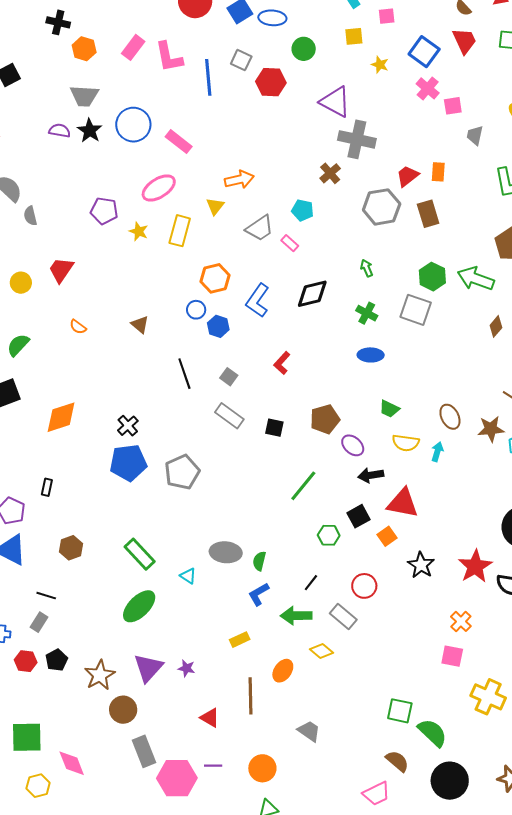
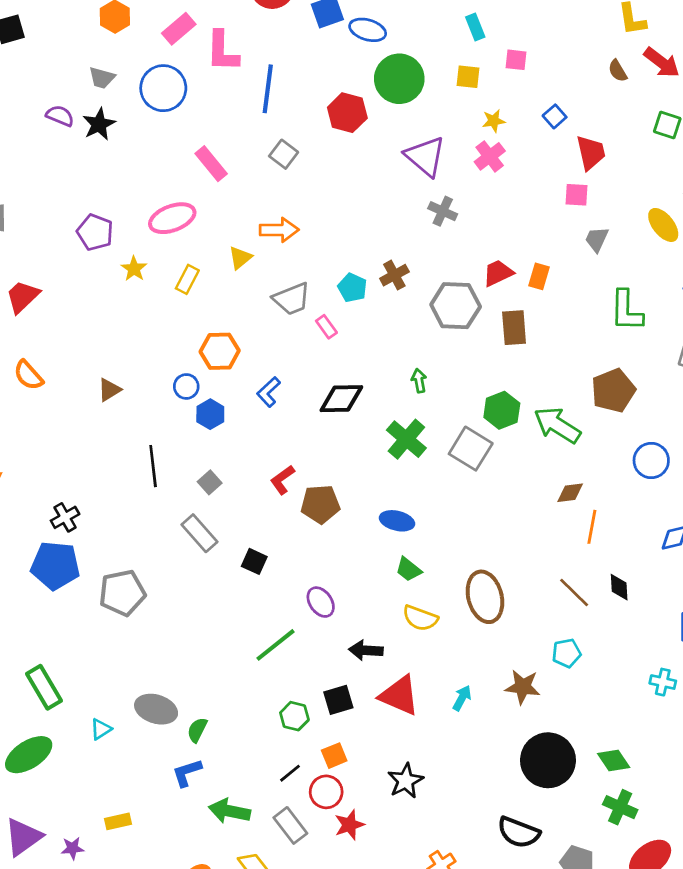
red trapezoid: (464, 41) -> (591, 153), moved
green circle: (304, 49) -> (399, 79), size x1.6
blue square: (424, 52) -> (555, 116), size x0.6
gray square: (241, 60) -> (284, 154), moved
yellow star: (380, 65) -> (494, 121), turned 30
pink cross: (428, 88) -> (490, 156), moved
gray trapezoid: (84, 96) -> (102, 78), size x0.7
blue circle: (133, 125) -> (163, 88), moved
gray cross: (357, 139) -> (443, 211), size x0.6
brown cross: (330, 173) -> (394, 275), moved
yellow rectangle: (180, 231) -> (187, 279), size x0.7
blue L-shape: (258, 301) -> (269, 392), size x0.7
green cross: (367, 313) -> (406, 439), size x1.4
brown triangle: (140, 325) -> (109, 390), turned 36
brown diamond: (496, 326) -> (570, 493), turned 30
orange semicircle: (78, 327) -> (28, 375), size x1.4
blue ellipse: (371, 355) -> (397, 521), moved
brown ellipse: (450, 417) -> (485, 597), size x1.5
brown pentagon: (325, 419) -> (320, 504), moved
brown star: (491, 429) -> (523, 687), moved
purple ellipse: (353, 445) -> (321, 602), moved
cyan arrow: (437, 452) -> (462, 698), moved
orange square: (387, 536) -> (334, 756), moved
red star: (475, 566) -> (349, 825), moved, size x0.7
cyan triangle: (188, 576) -> (101, 729), turned 42
black line: (311, 583) -> (290, 773), moved
yellow rectangle: (240, 640) -> (118, 821), moved
purple star: (186, 668) -> (72, 848), turned -30

